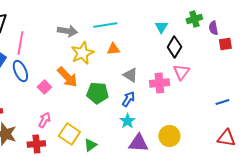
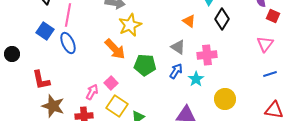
red square: (225, 44) -> (273, 16), turned 32
orange triangle: (113, 49) -> (189, 21), moved, turned 40
pink triangle: (181, 72) -> (265, 44), moved
pink square: (44, 87) -> (111, 83), moved
cyan star: (127, 121) -> (196, 79), moved
yellow circle: (169, 136) -> (225, 99), moved

